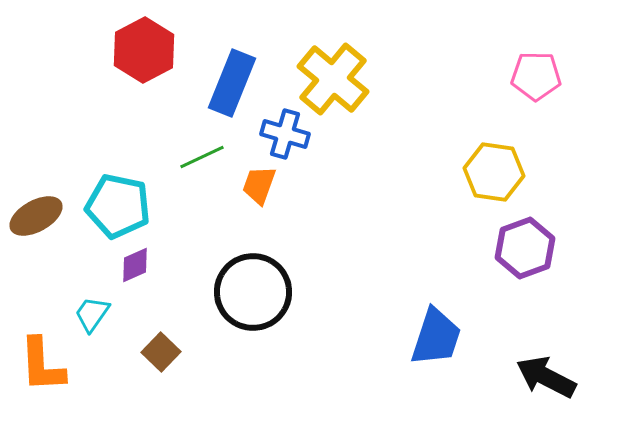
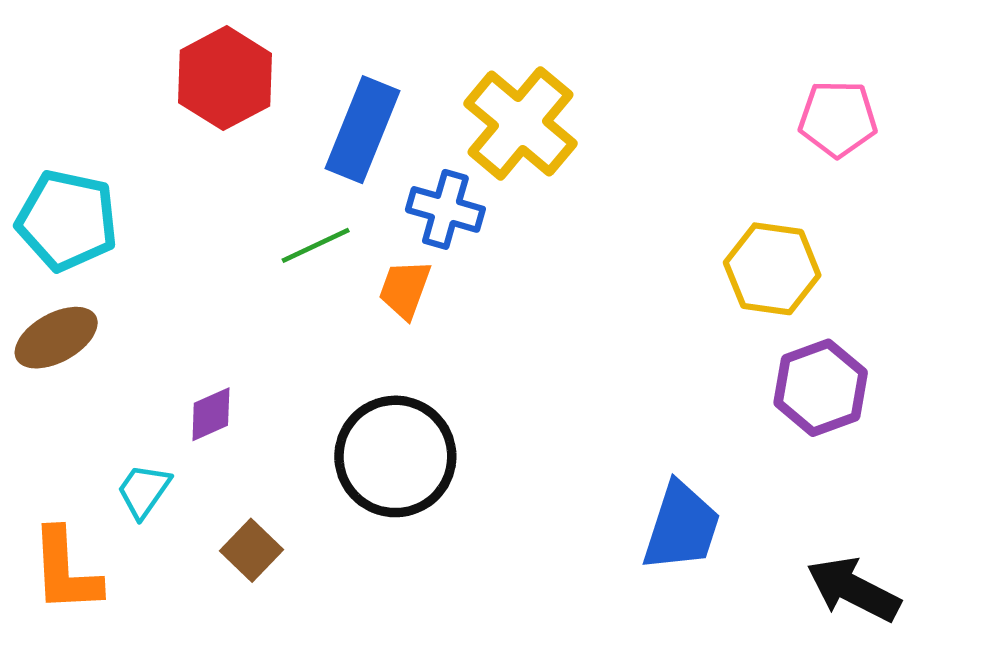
cyan pentagon: (118, 206) -> (67, 220), moved

